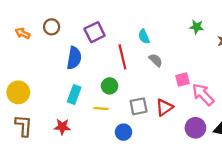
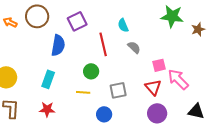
brown circle: (52, 27) -> (37, 16), size x1.5
green star: (197, 27) -> (172, 16), size x1.6
cyan rectangle: (74, 95) -> (48, 79), moved
red triangle: (164, 107) -> (153, 87), moved, turned -36
purple circle: (195, 128) -> (157, 113), moved

